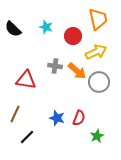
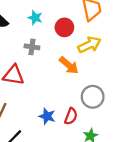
gray cross: (55, 66) -> (32, 47), moved
gray circle: (99, 82) -> (93, 97), moved

